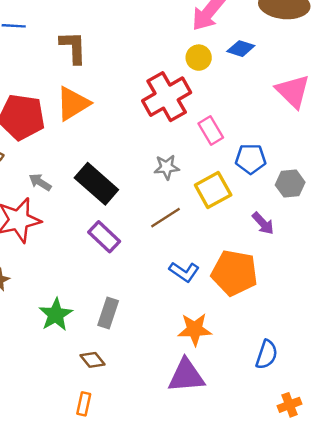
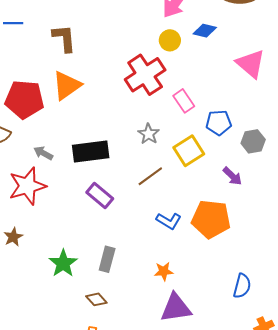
gray star: (167, 167) -> (149, 134), turned -30
black rectangle: (96, 184) -> (91, 151), turned -45
orange star: (195, 329) -> (164, 271), moved, size x0.7

